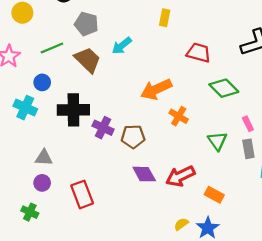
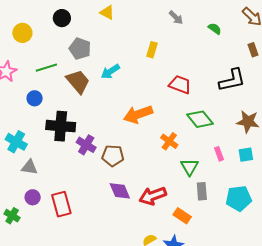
cyan cross: (25, 108) -> (16, 142), moved
orange cross: (179, 116) -> (169, 141), moved
gray rectangle: (248, 149) -> (202, 191), moved
purple circle: (42, 183) -> (33, 197), moved

